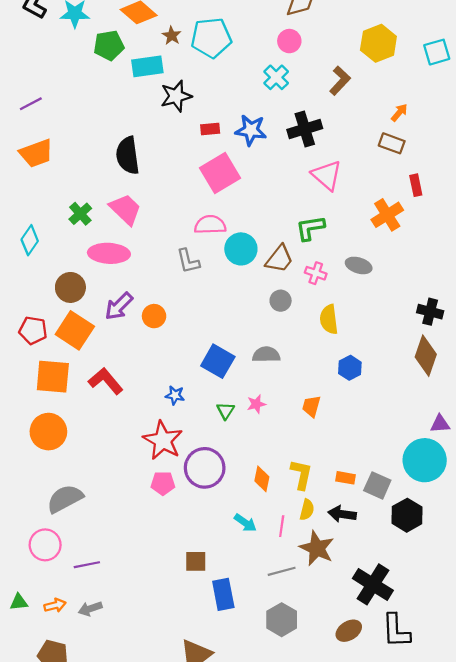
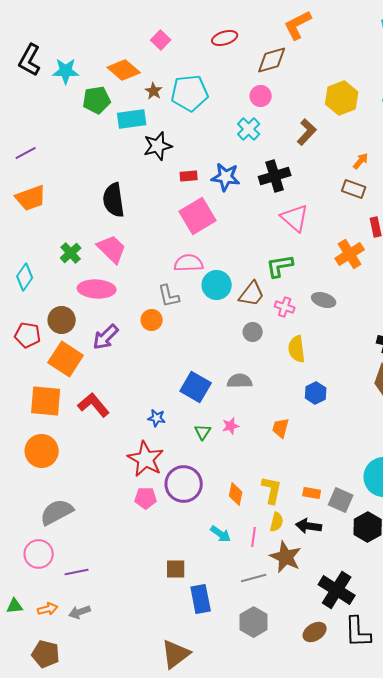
orange circle: (154, 316) -> (152, 320), moved
red pentagon: (33, 330) -> (28, 335), moved

